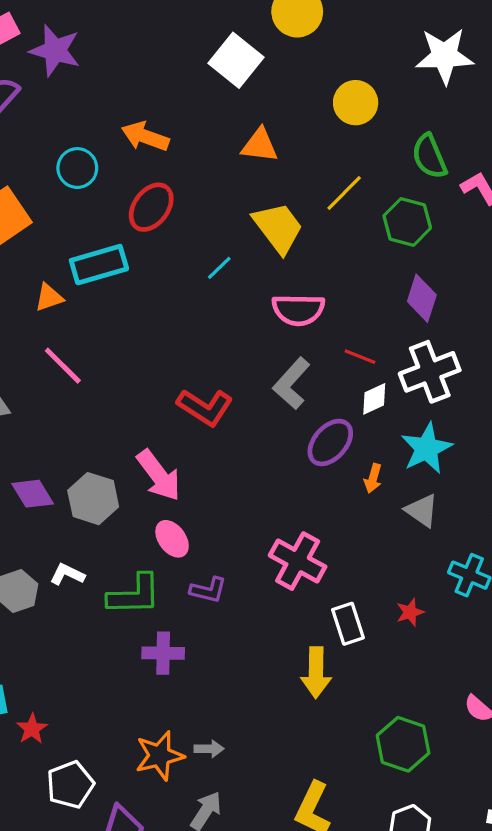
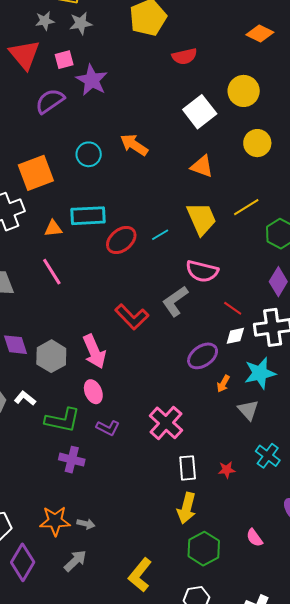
yellow circle: (356, 103) -> (257, 143), moved
red ellipse: (151, 207) -> (121, 240), moved
gray L-shape: (292, 383) -> (175, 301), moved
yellow arrow: (316, 673) -> (187, 508), moved

